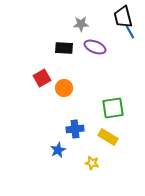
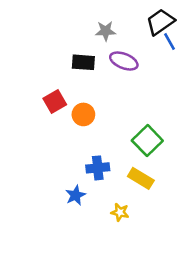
black trapezoid: (123, 17) -> (160, 22), turned 70
green square: (113, 108) -> (147, 141), turned -35

